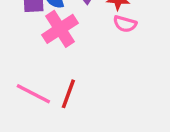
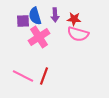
pink semicircle: (125, 24) -> (78, 34), size x1.5

